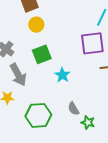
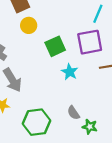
green square: (42, 54) -> (55, 46), moved
cyan star: (62, 75) -> (70, 72), moved

